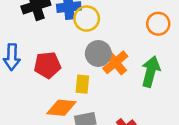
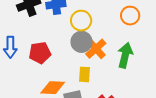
yellow circle: (87, 19) -> (81, 21), moved
yellow rectangle: (82, 84) -> (85, 74), moved

